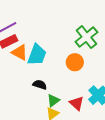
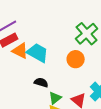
cyan trapezoid: (37, 55) -> (38, 53), turned -80

